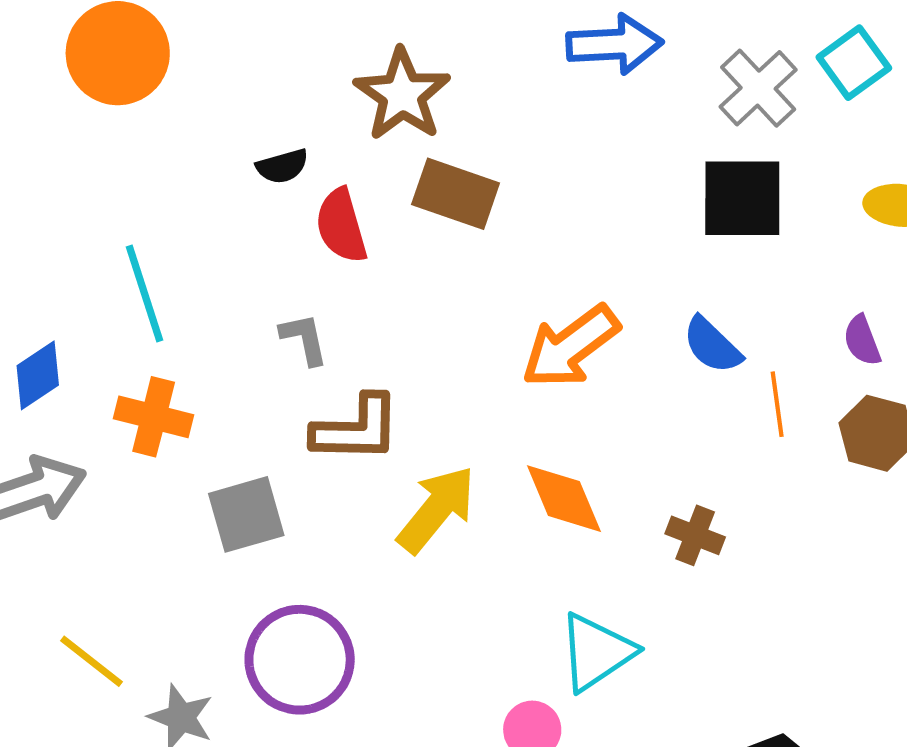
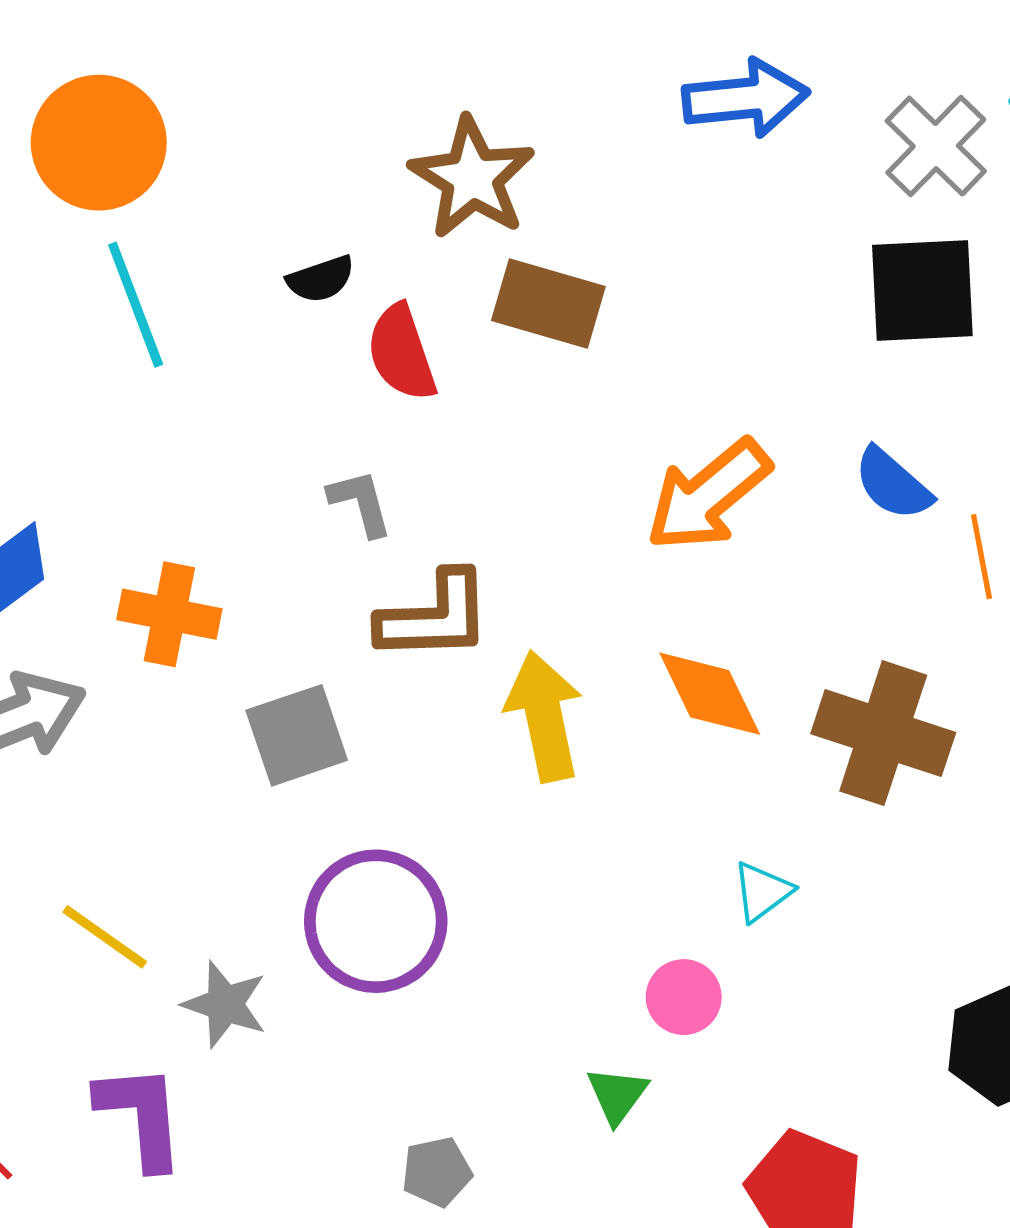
cyan line: (144, 293) -> (136, 305), moved
yellow arrow: (436, 509) -> (544, 716), turned -48
brown cross: (695, 535) -> (883, 733), size x1.8
cyan triangle: (596, 652) -> (762, 892), size x0.6

